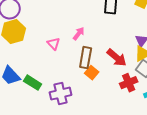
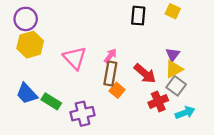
pink arrow: (79, 34) -> (110, 56), moved
pink triangle: (54, 44) -> (75, 58), size x1.6

